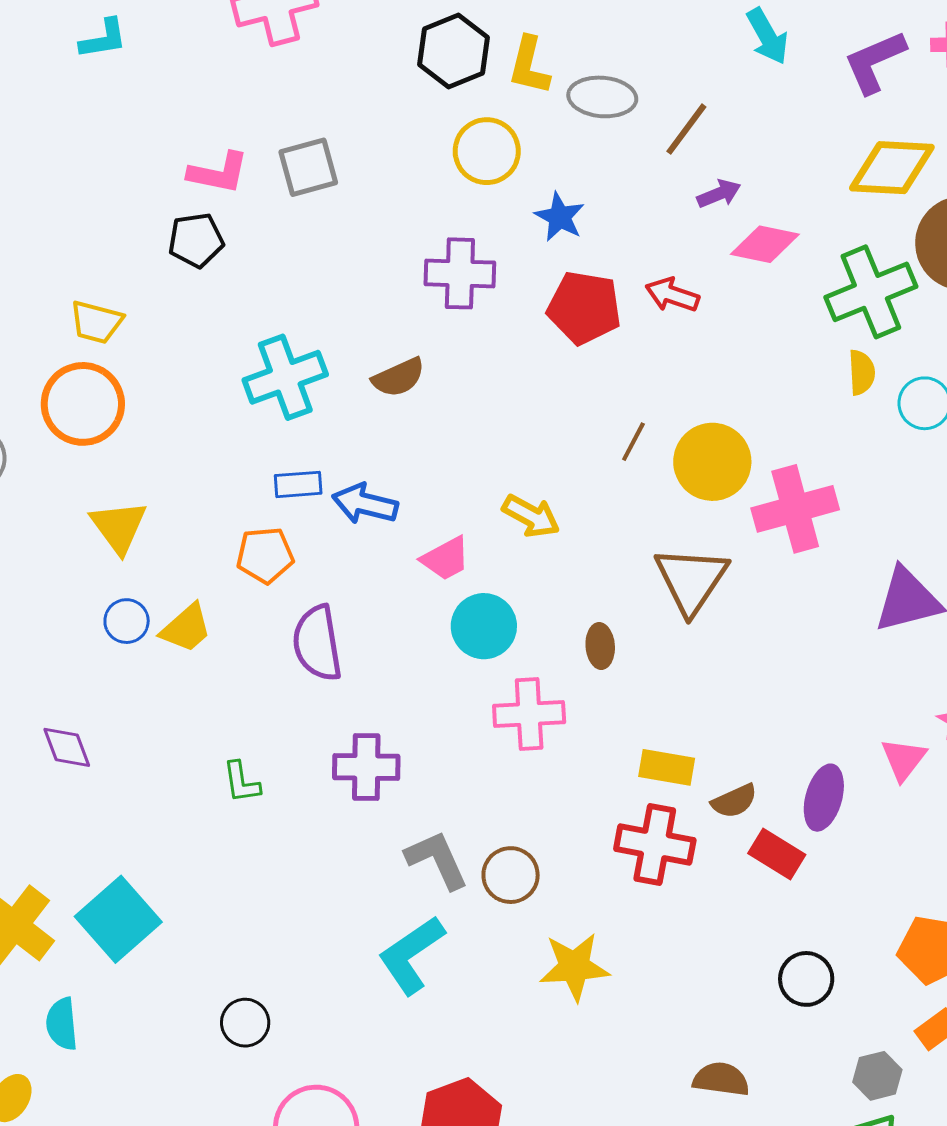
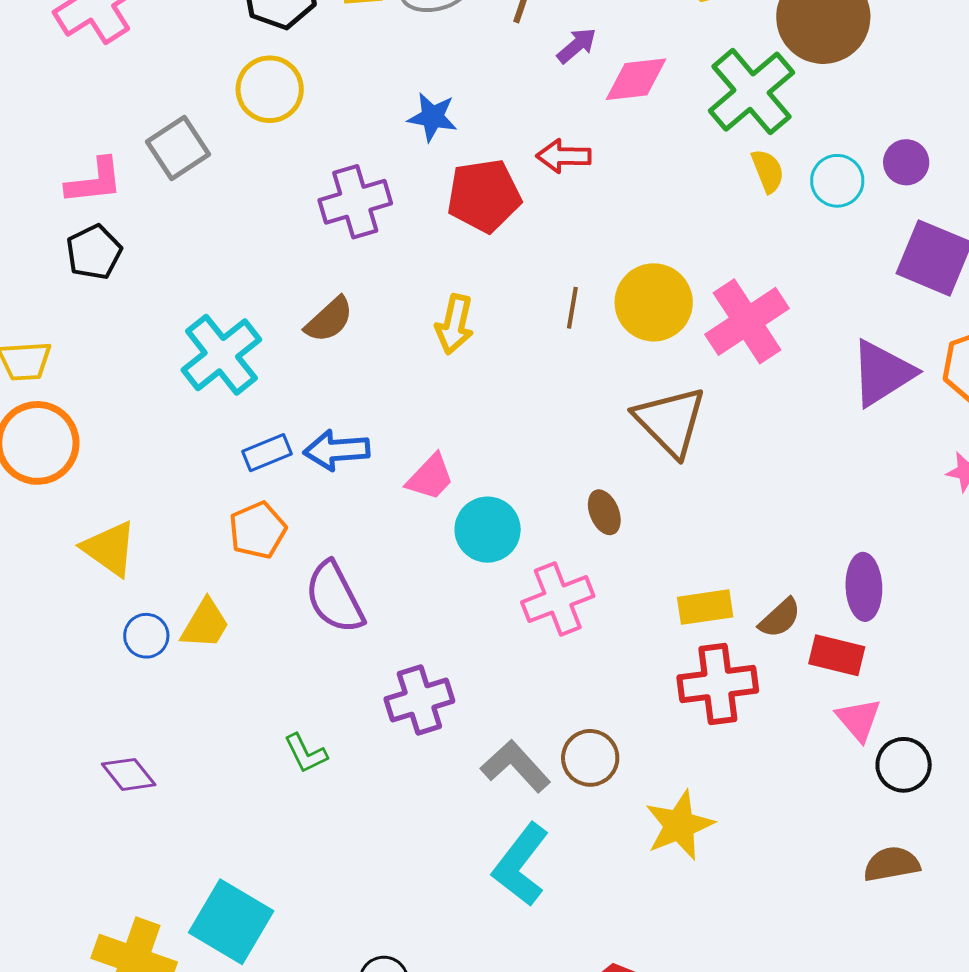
yellow circle: (487, 151) -> (270, 89), moved
yellow arrow: (531, 516) -> (455, 324), moved, turned 92
pink triangle: (904, 759) -> (859, 720), moved
brown semicircle: (721, 1079) -> (892, 864), moved

